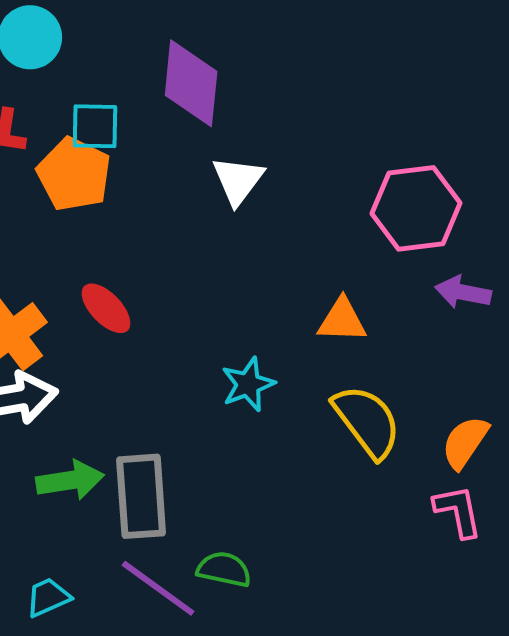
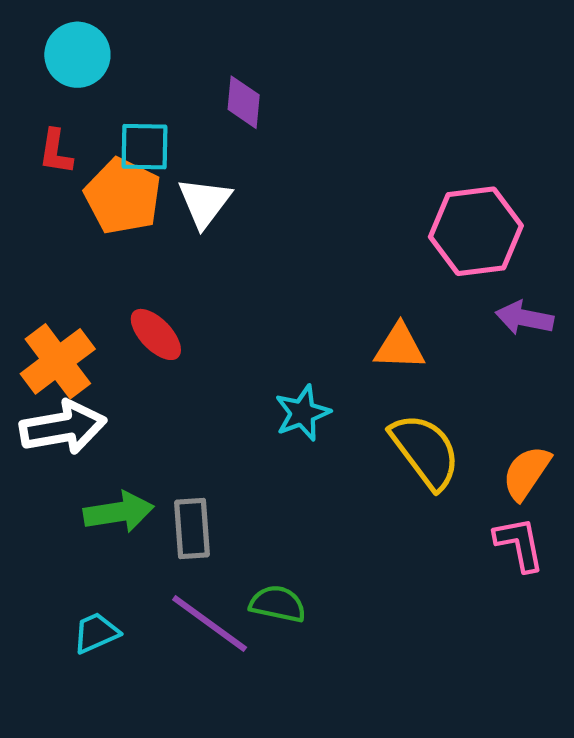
purple diamond: (191, 83) -> (244, 102), size x0.6
white triangle: (238, 180) -> (204, 202), moved
gray rectangle: (141, 496) -> (192, 529), size x0.7

